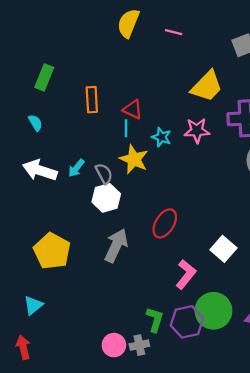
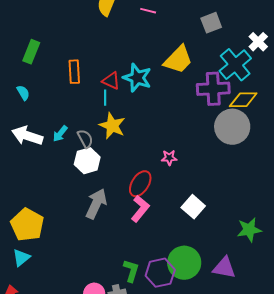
pink star: (197, 131) -> (169, 158), moved, size x0.7
cyan star: (161, 137) -> (137, 78), moved, size x1.6
yellow pentagon: (52, 251) -> (27, 225), moved
pink L-shape: (186, 274) -> (140, 209), moved

